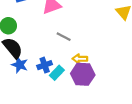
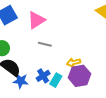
gray line: (64, 37) -> (45, 44), moved

